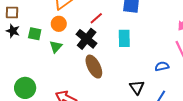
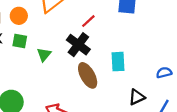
orange circle: (59, 24) -> (19, 16), moved
cyan rectangle: (124, 38) -> (118, 62), moved
black triangle: (137, 87) -> (137, 97), turned 42

